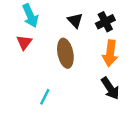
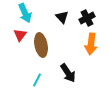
brown ellipse: (65, 53) -> (41, 45), moved
black arrow: (110, 88) -> (68, 73), moved

